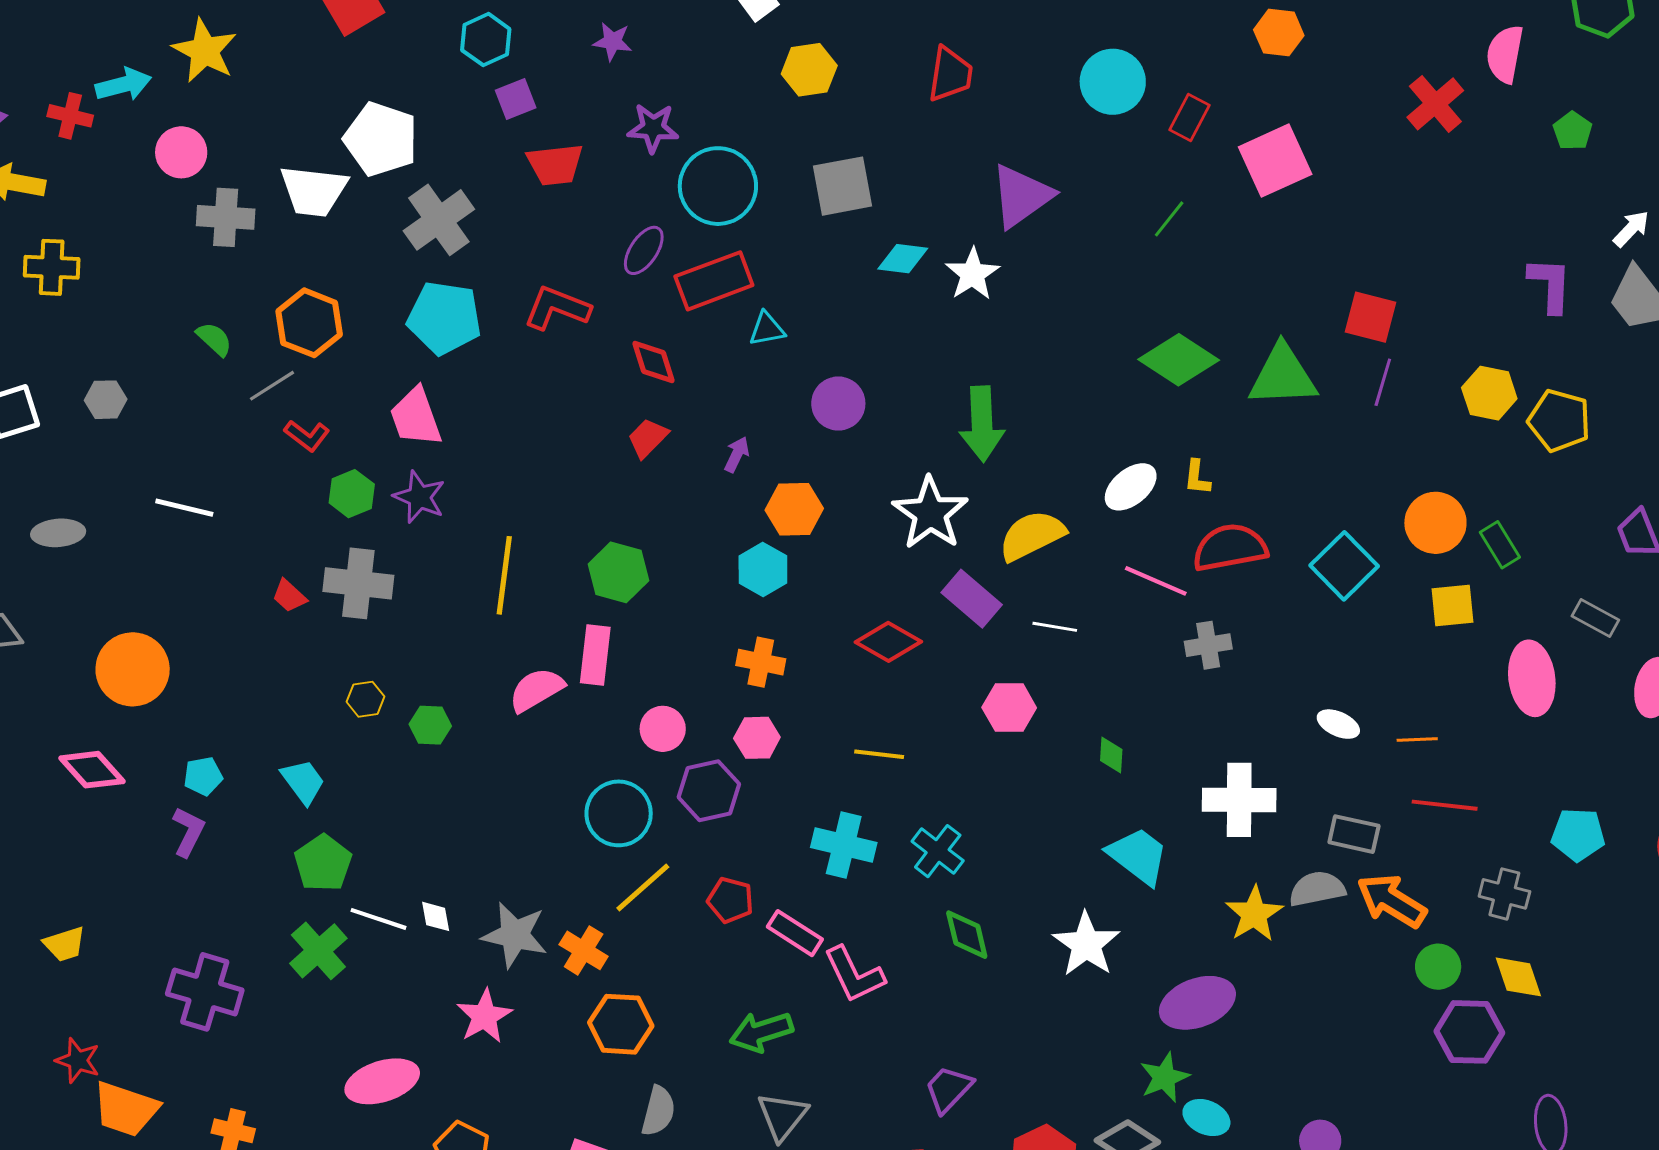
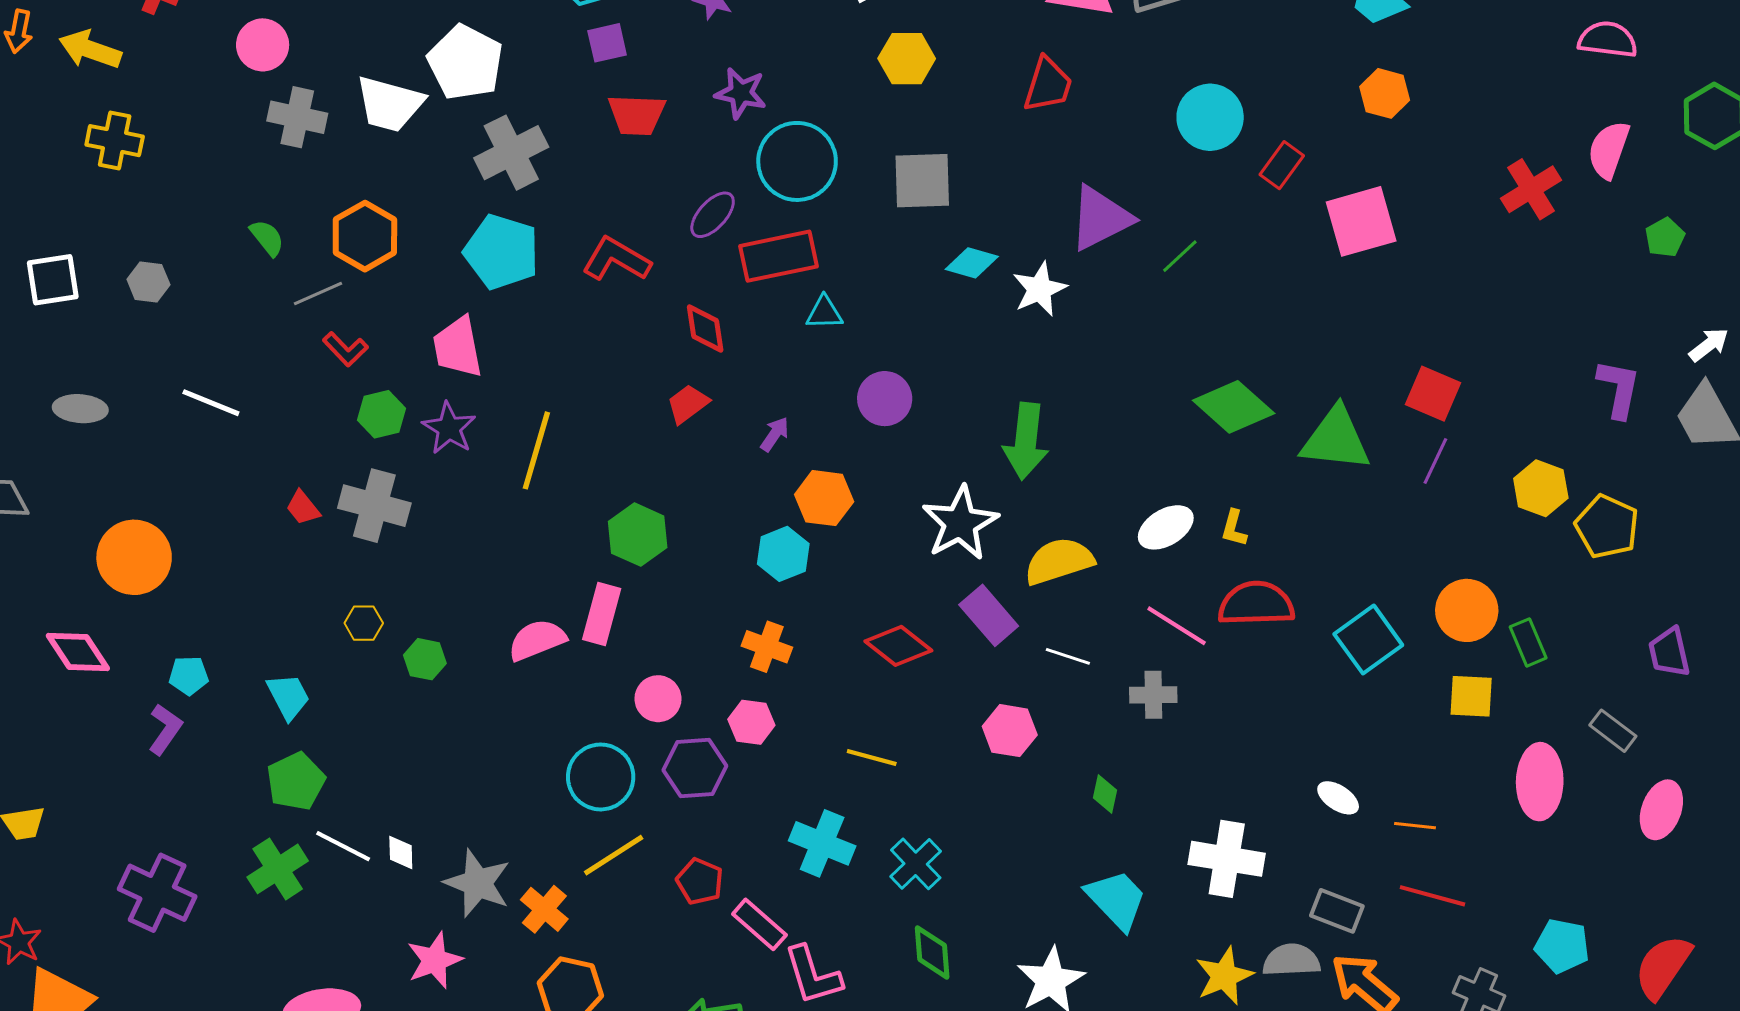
green line: (1169, 219) -> (1180, 256), moved
yellow line: (504, 575) -> (536, 450), moved
gray cross: (1208, 645) -> (1153, 695), moved

